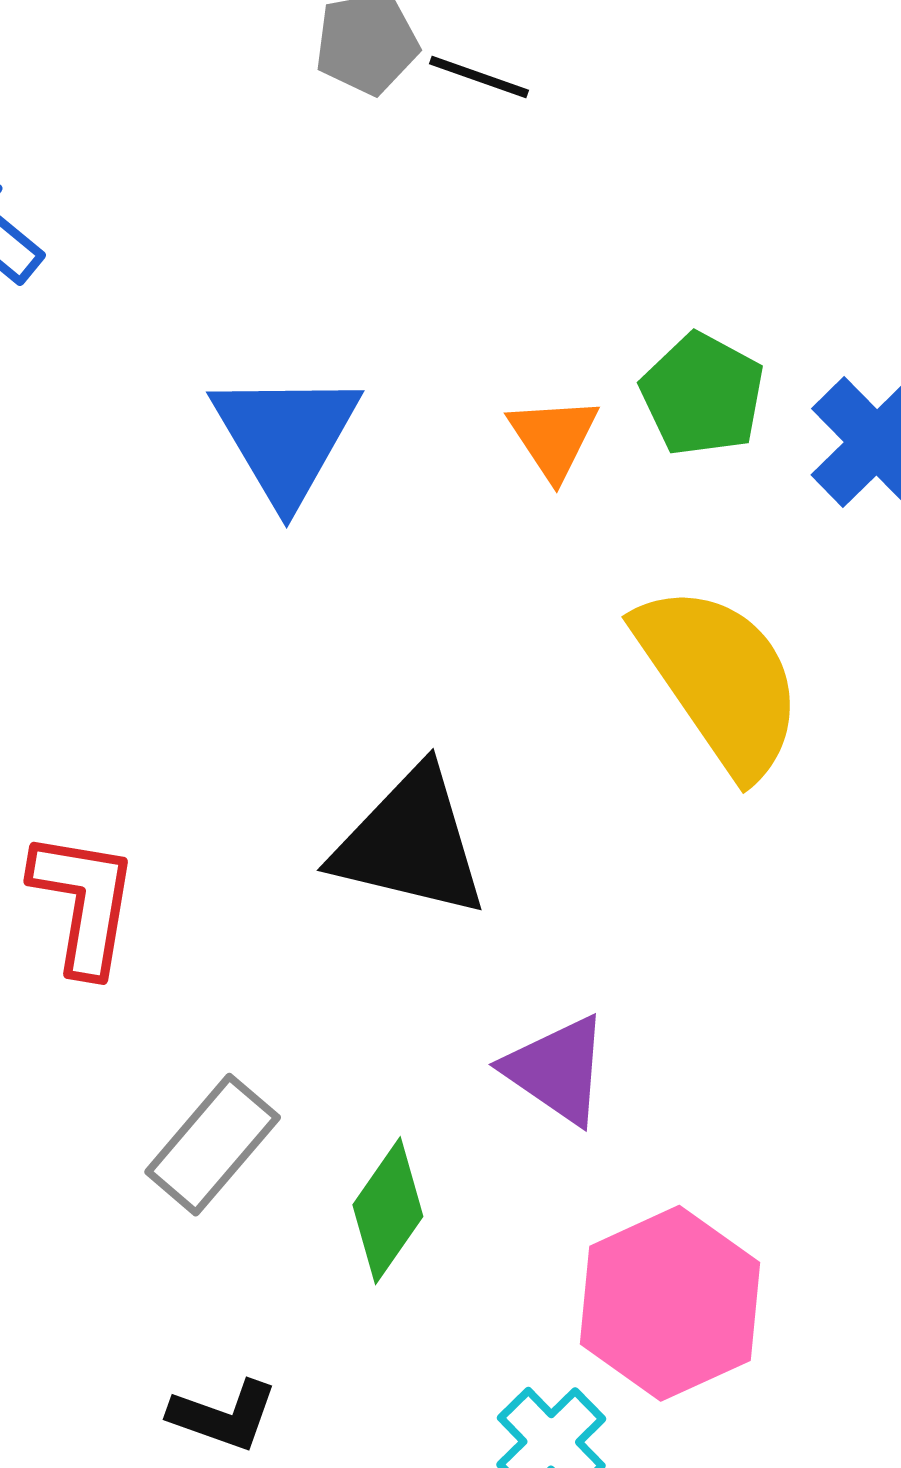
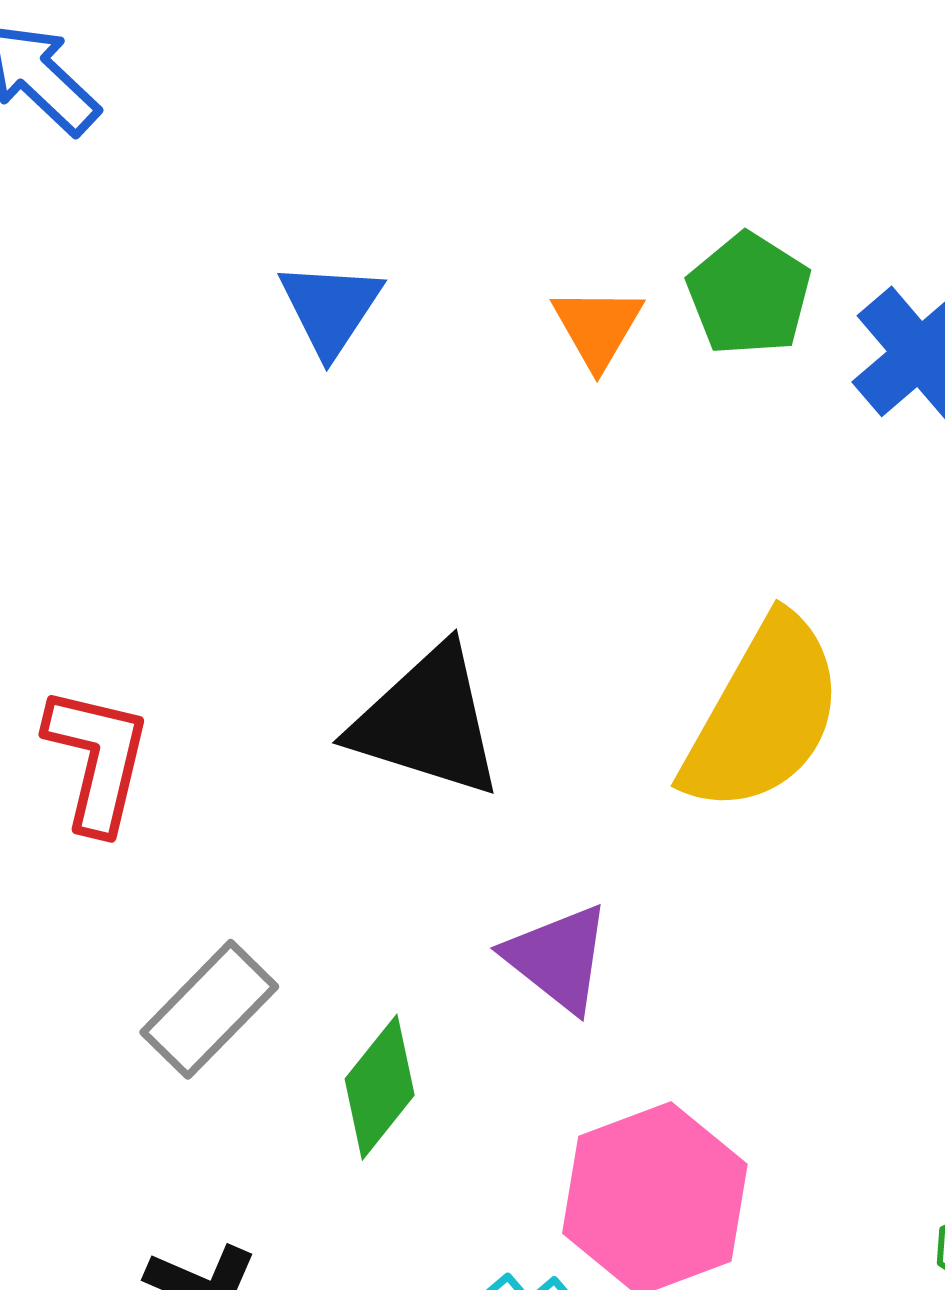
blue triangle: (286, 437) -> (330, 308), size x0.7
yellow semicircle: (720, 680) -> (763, 715), moved, turned 60

